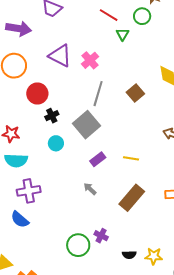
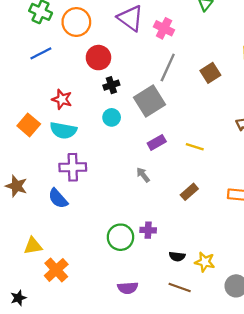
pink cross: (90, 60) -> (164, 28), turned -30
brown rectangle: (132, 198) -> (189, 192), size x0.6
purple cross: (101, 236) -> (148, 230), turned -32

